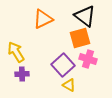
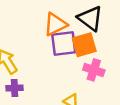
orange triangle: (43, 19) -> (55, 24), moved
purple square: (63, 65) -> (64, 44), moved, turned 35

